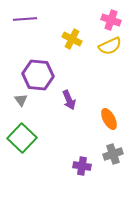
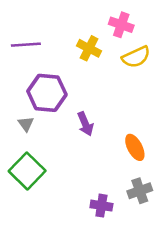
purple line: (25, 19) -> (26, 45), moved
pink cross: (111, 20) -> (121, 25), moved

